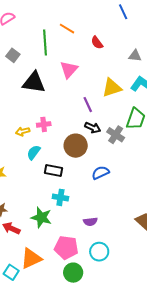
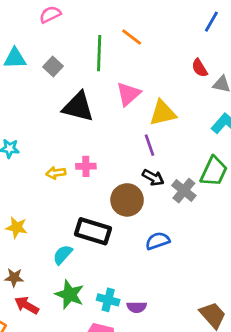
blue line: (123, 12) -> (211, 22), turned 49
red semicircle: (97, 43) -> (200, 68), moved
yellow triangle: (112, 88) -> (163, 113), moved
cyan semicircle: (34, 152) -> (63, 255), moved
black rectangle: (54, 170) -> (93, 231), size x1.4
cyan cross: (60, 197) -> (108, 300), moved

